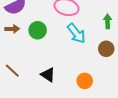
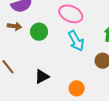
black triangle: (48, 75) -> (42, 77), turned 49

